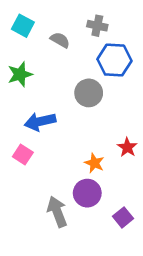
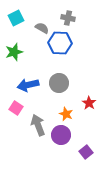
cyan square: (23, 26) -> (16, 18), turned 35
blue hexagon: (114, 60) -> (60, 43), moved
gray circle: (89, 93) -> (59, 83), moved
gray arrow: (57, 212) -> (38, 125), moved

